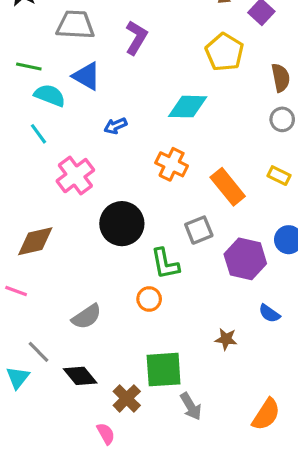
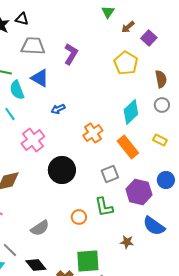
cyan semicircle: (50, 95) -> (17, 90), turned -132
cyan diamond: (188, 107) -> (131, 112), moved, turned -45
orange cross: (172, 164) -> (93, 133), turned 30
green L-shape: (165, 264) -> (104, 207), moved
blue semicircle: (269, 313) -> (154, 226), size x1.6

